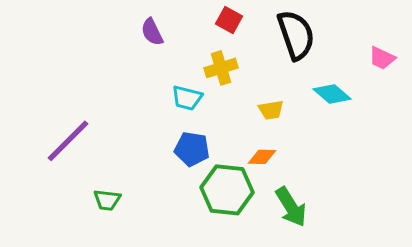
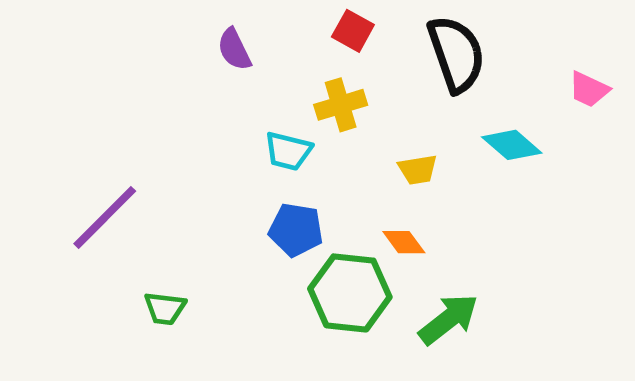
orange diamond: (262, 157) -> (404, 242), turned 52
green arrow: (291, 207) -> (449, 319), turned -96

